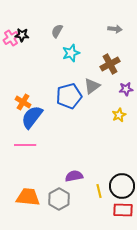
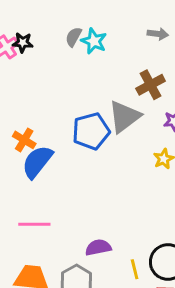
cyan star: (71, 53) -> (94, 41), moved, turned -30
gray triangle: (92, 86) -> (124, 117), size x1.4
pink line: (25, 145) -> (34, 224), moved

